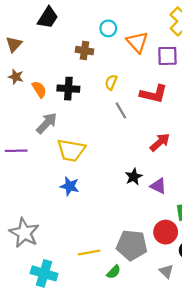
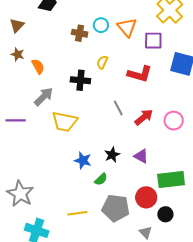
cyan circle: (108, 28) -> (101, 25), moved
black cross: (68, 89) -> (80, 80), moved
gray line: (121, 110) -> (118, 108), moved
black star: (134, 177) -> (112, 155), moved
blue star: (70, 186) -> (83, 160), moved
green semicircle: (114, 272) -> (101, 179), moved

